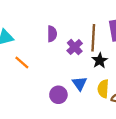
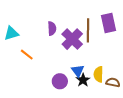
purple cross: (75, 47) -> (72, 39), size x1.5
black star: (100, 60) -> (83, 80), moved

